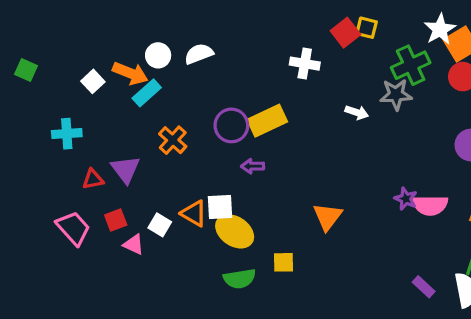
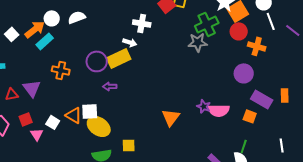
orange arrow: (130, 73) -> (35, 29), turned -60
white arrow: (357, 112) -> (130, 42), moved
orange cross: (173, 140) -> (61, 70), turned -30
orange triangle: (328, 217) -> (171, 117), moved
pink triangle: (134, 244) -> (37, 134), turned 32

